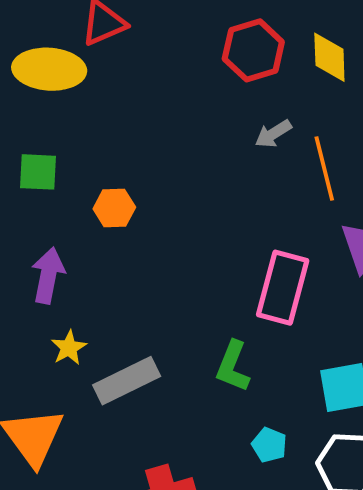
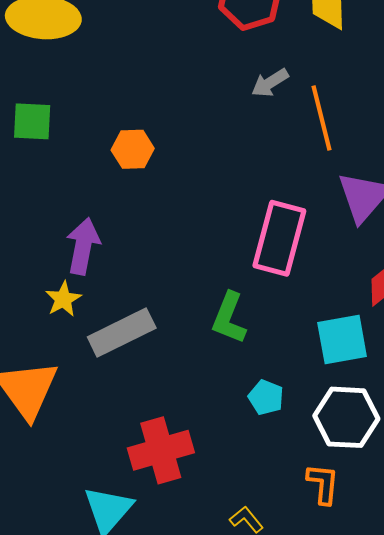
orange hexagon: (114, 208) -> (133, 149), moved
purple arrow: (48, 275) -> (83, 246), moved

